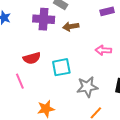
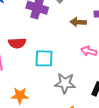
brown arrow: (71, 27) -> (78, 22), moved

